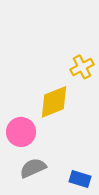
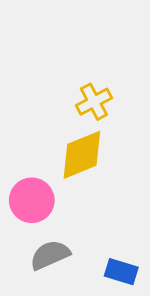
yellow cross: (82, 67) -> (94, 102), moved

